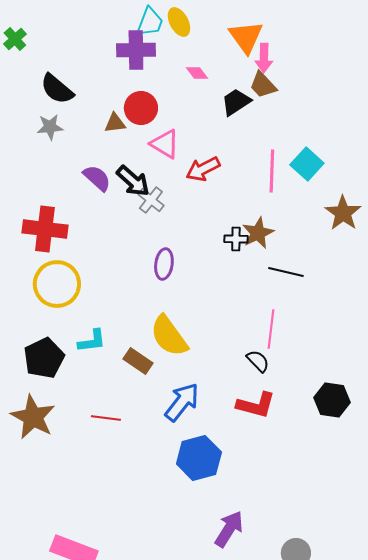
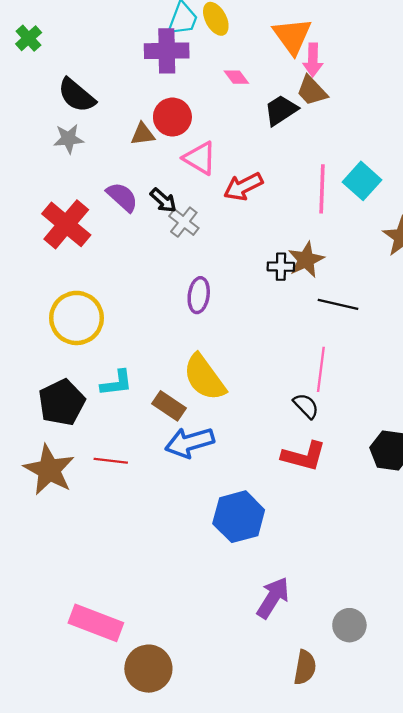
black arrow: (133, 181) -> (163, 200), size x0.7
red cross: (45, 229) -> (66, 224), moved, turned 33
blue arrow: (182, 402) -> (190, 442), moved, turned -144
red line: (106, 418) -> (111, 461), moved

